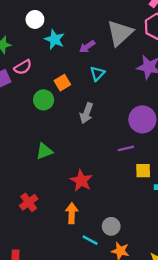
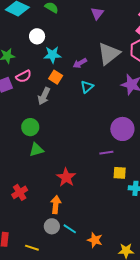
cyan star: (55, 39) -> (53, 55), turned -30
orange square: (62, 83) -> (56, 77), moved, turned -32
green circle: (44, 100) -> (30, 127), moved
gray arrow: (87, 113) -> (44, 96), moved
gray circle: (111, 226) -> (52, 226), moved

